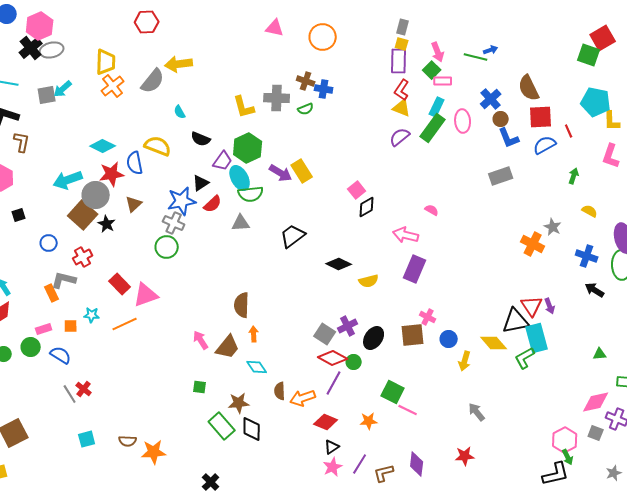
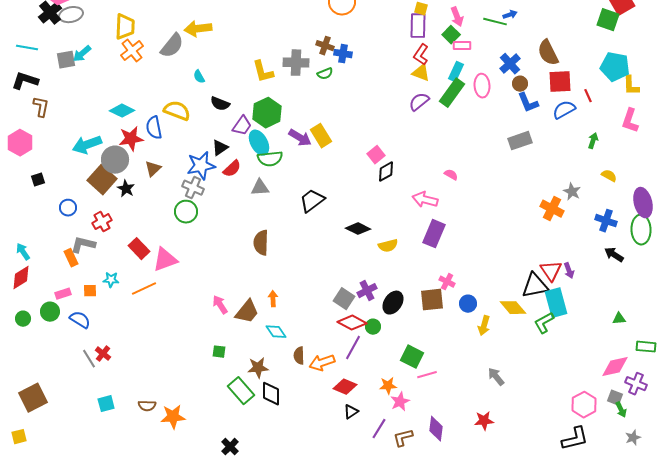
brown semicircle: (242, 305) -> (261, 243), moved
pink line: (408, 410) -> (427, 375), turned -42
green arrow: (568, 457) -> (621, 410), moved
pink star: (333, 467) -> (400, 402), moved

